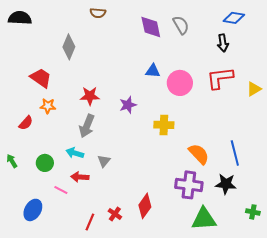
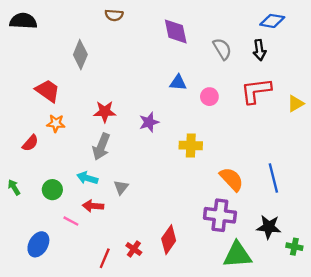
gray semicircle: (181, 25) -> (222, 49), moved
pink circle: (180, 83) -> (209, 97), size x0.6
black star: (226, 184) -> (269, 227), moved

